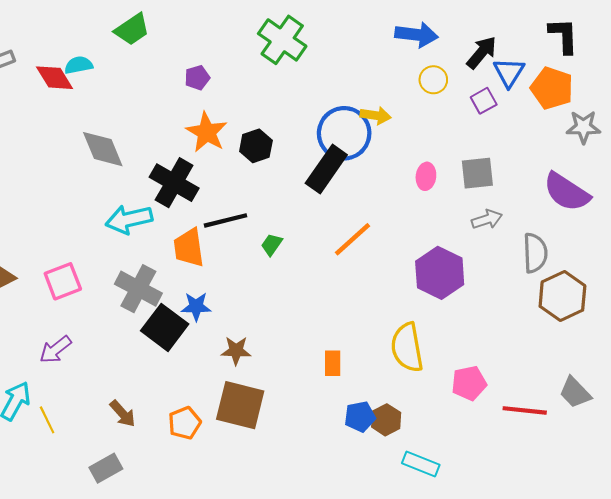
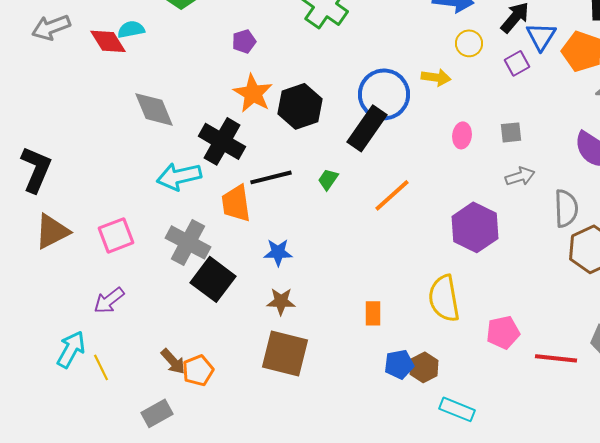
yellow arrow: (376, 115) -> (436, 77), moved
black hexagon: (256, 146) -> (300, 106), size x1.4
gray square: (477, 173) -> (511, 132), size x0.7
green trapezoid: (272, 245) -> (328, 179), moved
blue star: (196, 306) -> (278, 252), moved
orange pentagon: (185, 423) -> (198, 370), moved

